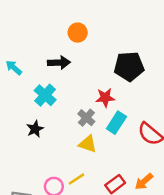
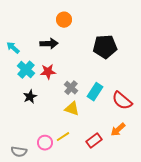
cyan cross: (45, 95) -> (26, 70), moved
red star: (105, 98) -> (48, 72), moved
orange arrow: (144, 182) -> (118, 130), moved

